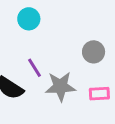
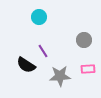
gray star: (60, 86) -> (60, 76), moved

